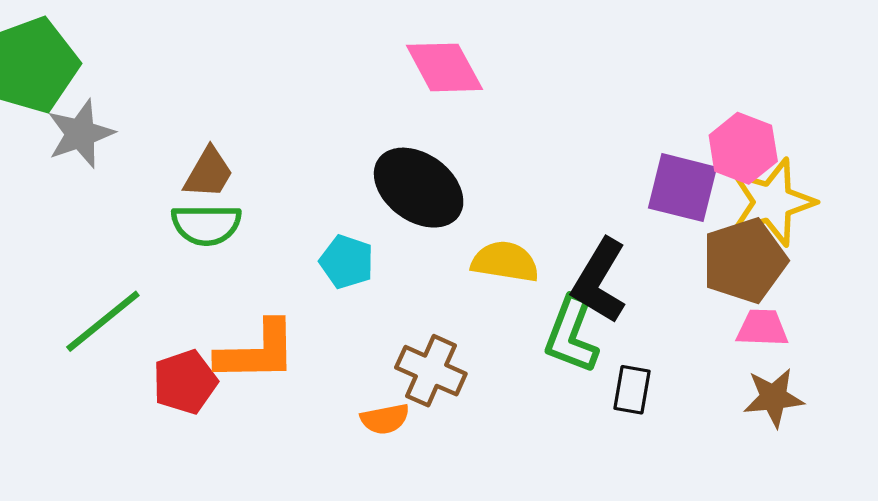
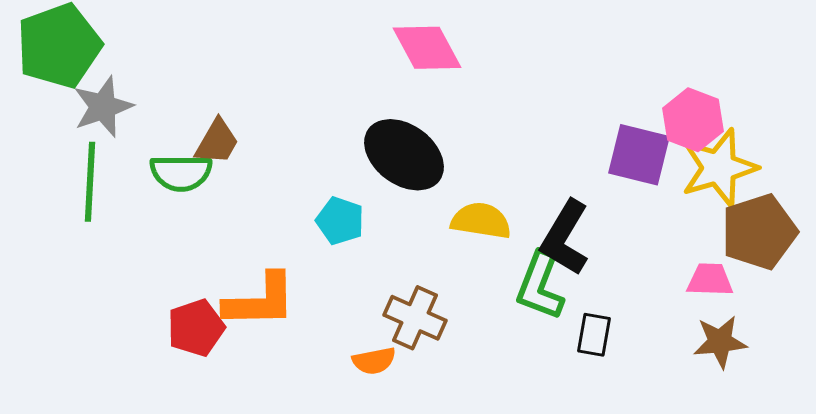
green semicircle: (206, 225) -> (181, 173), moved
brown pentagon: (744, 261) -> (759, 232), moved
green line: (103, 321) -> (90, 182), moved, turned -48

